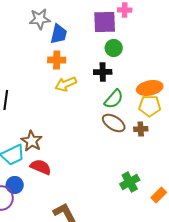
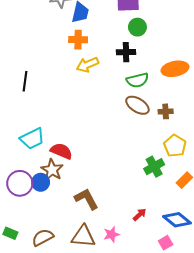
green semicircle: (114, 99) -> (137, 80), turned 35
yellow pentagon: (150, 106) -> (175, 146), moved, turned 30
brown star: (32, 141) -> (52, 170), moved
blue circle: (15, 185) -> (41, 182), moved

